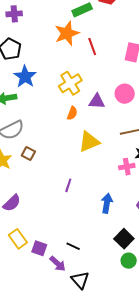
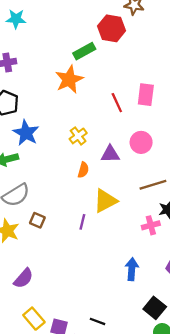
red line: (92, 47) -> (117, 103), moved
yellow cross: (70, 83) -> (78, 136), size x0.7
purple line: (68, 185) -> (82, 222), moved

